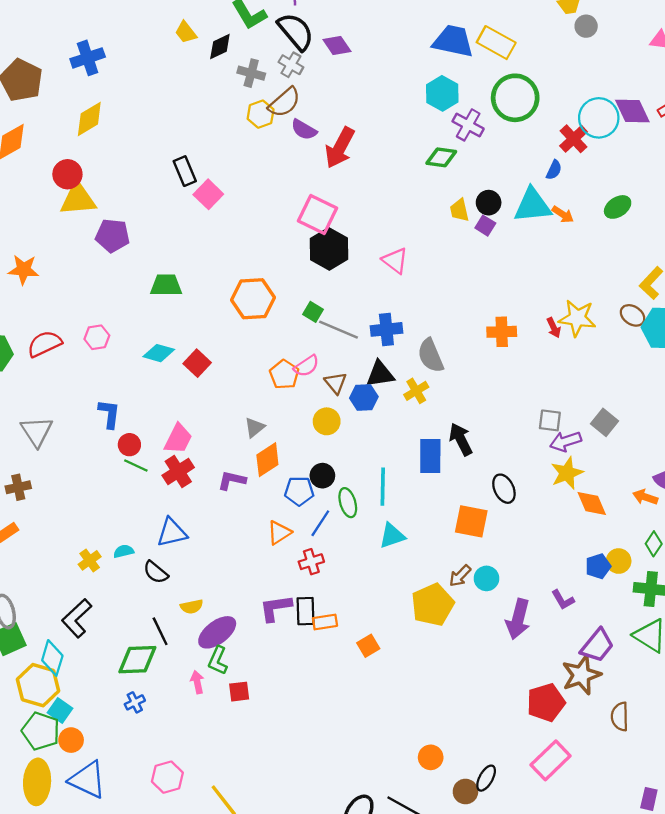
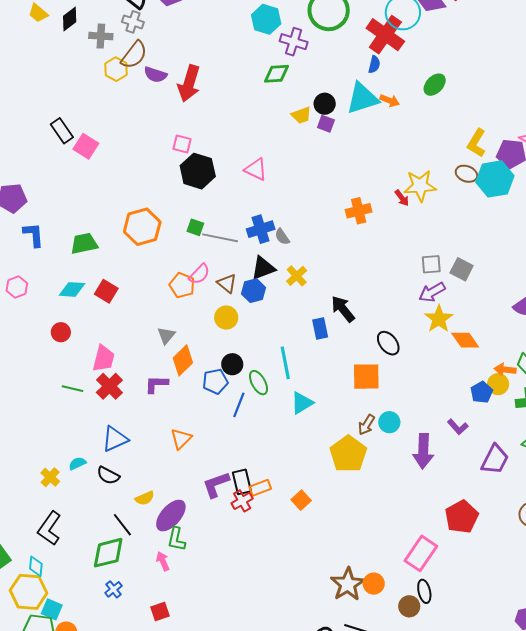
red cross: (574, 139) -> (385, 35), size x1.5
yellow trapezoid: (459, 210) -> (301, 115), turned -85
pink square: (318, 215) -> (182, 144), size x0.6
green trapezoid: (166, 285) -> (84, 244), moved
gray semicircle: (431, 356) -> (282, 237), moved, size x0.6
blue L-shape: (109, 414) -> (33, 235), moved
gray square: (550, 420) -> (431, 264), moved
red circle: (129, 445) -> (61, 332), moved
blue rectangle: (430, 456) -> (320, 328), size x0.7
orange arrow: (645, 497) -> (505, 370), moved
orange triangle: (279, 533) -> (181, 439), moved
red cross: (311, 562) -> (242, 501), moved
cyan diamond: (52, 658) -> (36, 566), size x0.7
brown star: (581, 675) -> (348, 584), moved
red square: (239, 692) -> (160, 611), moved
pink rectangle: (551, 760) -> (421, 553), moved
black ellipse: (486, 778) -> (424, 591), turned -30

